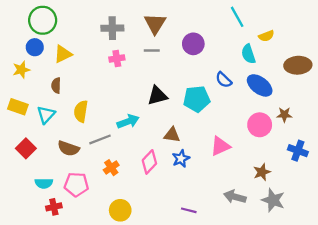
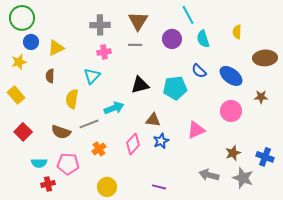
cyan line: (237, 17) -> (188, 15), moved
green circle: (43, 20) -> (22, 18), moved
yellow semicircle: (266, 36) -> (237, 32), turned 112
cyan semicircle: (248, 54) -> (203, 39), moved
yellow rectangle: (18, 107) -> (16, 95), turned 30
cyan triangle: (46, 115) -> (92, 76), moved
brown star: (284, 115) -> (261, 97), moved
blue cross: (298, 151) -> (265, 157), moved
purple line: (189, 210) -> (159, 187), moved

